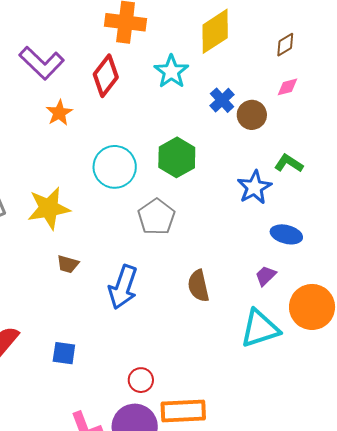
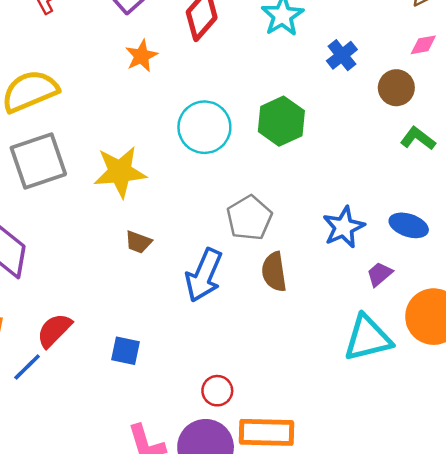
brown circle: (252, 115) -> (396, 88), moved
blue star: (254, 187) -> (344, 227), moved
gray pentagon: (156, 217) -> (249, 218), moved
brown semicircle: (198, 286) -> (274, 272), moved

